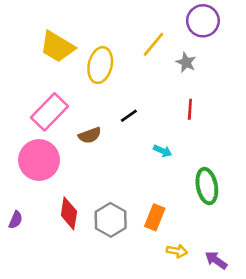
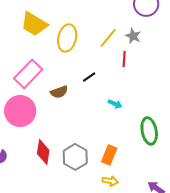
yellow line: (154, 44) -> (108, 38), moved
red line: (190, 109) -> (124, 59), moved
yellow arrow: (177, 251) -> (110, 181), moved

